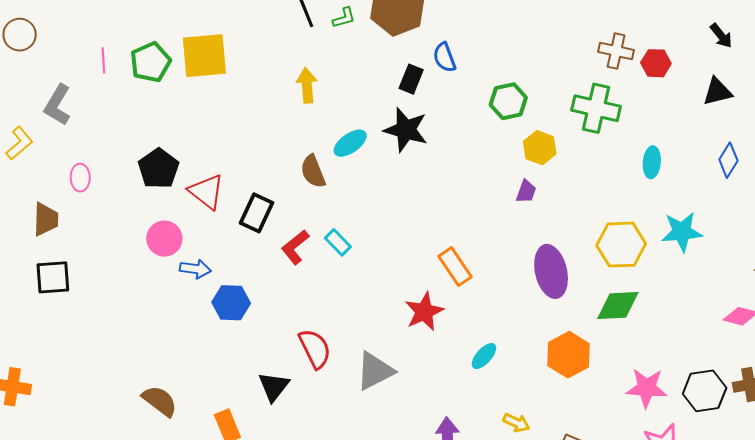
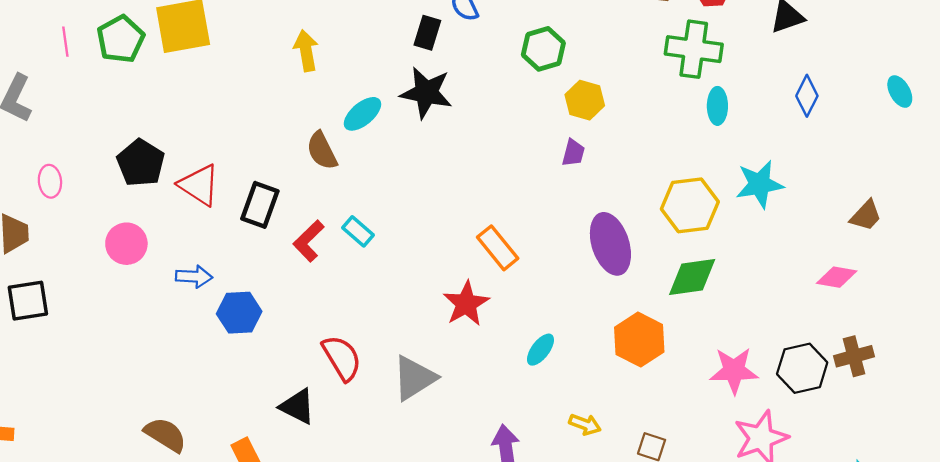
green cross: (596, 108) -> (694, 49), moved
pink circle: (164, 239) -> (126, 244), moved
black triangle: (274, 387) -> (297, 406), turned -36

